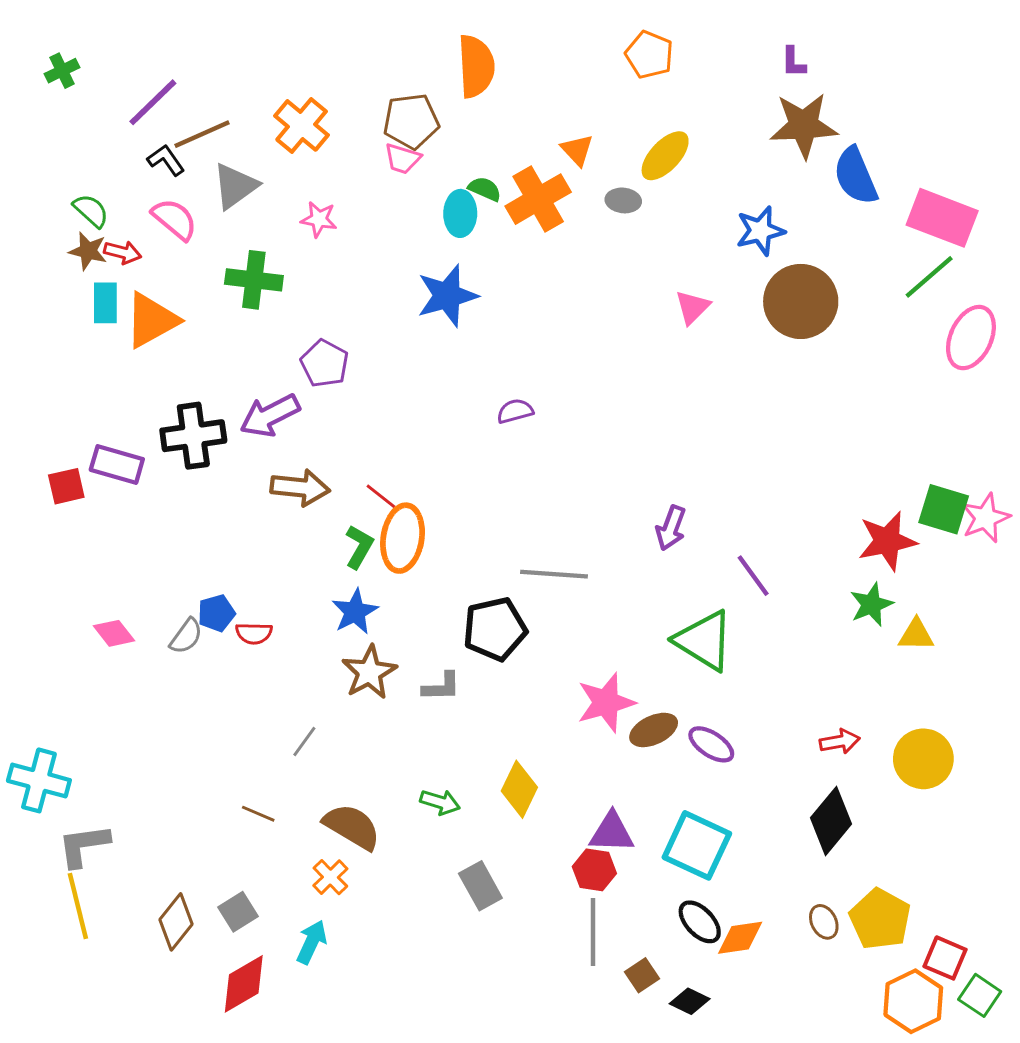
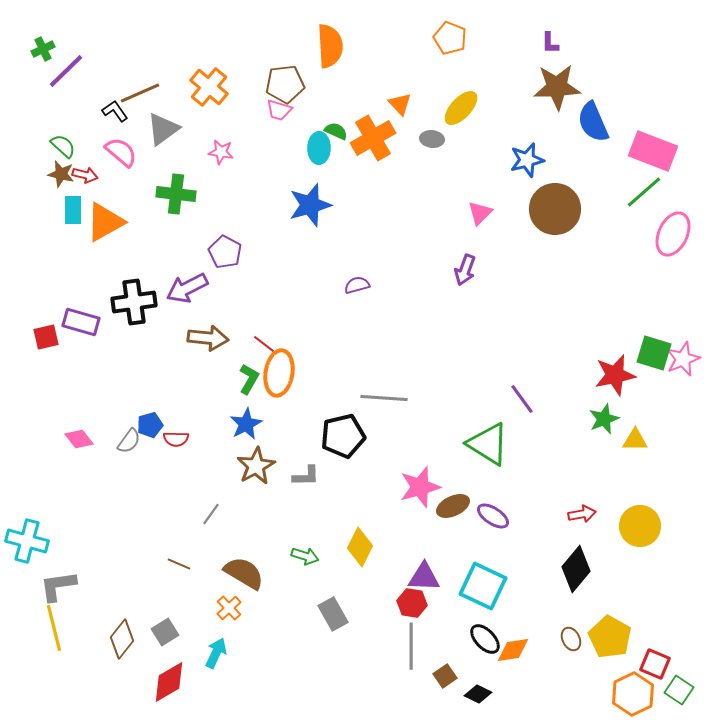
purple line: (153, 102) -> (66, 71), moved
purple arrow: (671, 528) -> (465, 270), moved

